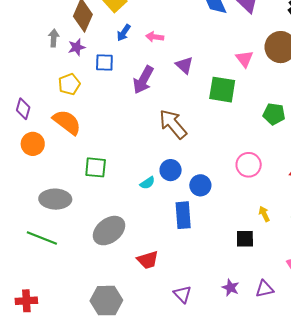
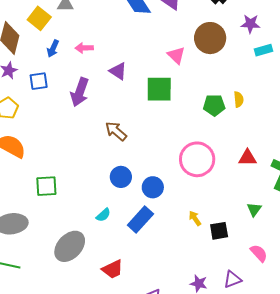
brown arrow: (173, 124) -> (116, 131), size x0.7
pink circle: (249, 165) -> (197, 159), size x1.4
cyan semicircle: (147, 183) -> (103, 215), moved
yellow arrow: (264, 214) -> (195, 218), moved
blue rectangle: (183, 215) -> (140, 219), turned 56
black square: (245, 239) -> (219, 231), moved

